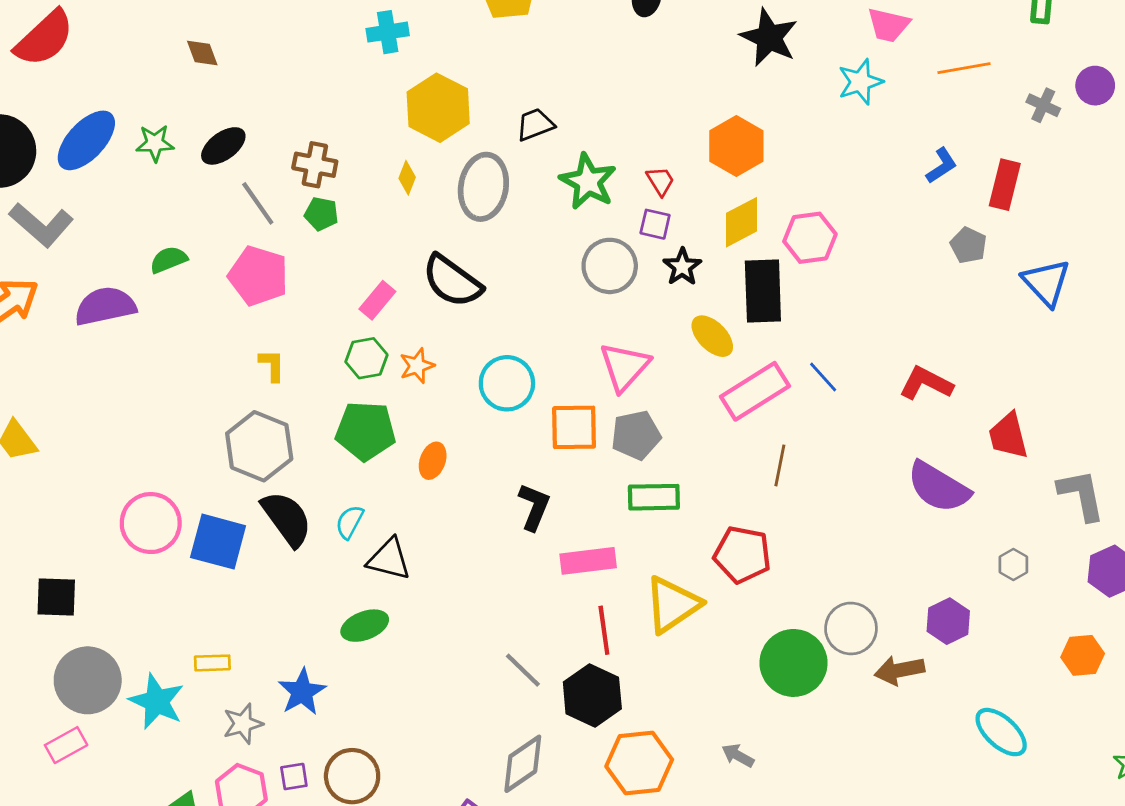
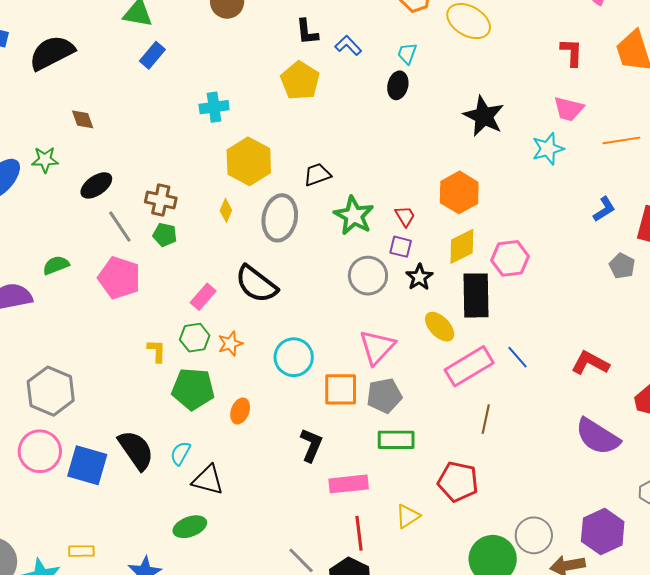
green star: (155, 143) -> (45, 160), moved
yellow L-shape: (272, 365) -> (157, 351), moved
gray hexagon: (259, 446) -> (51, 391), moved
yellow triangle: (672, 605) -> (408, 516), size x0.6
purple hexagon: (948, 621) -> (603, 531), size x1.4

